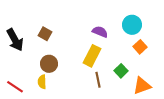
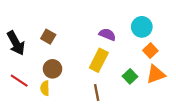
brown line: (98, 80) -> (97, 93), moved
orange triangle: (142, 86) -> (156, 74), moved
red line: (15, 87) -> (19, 81), moved

